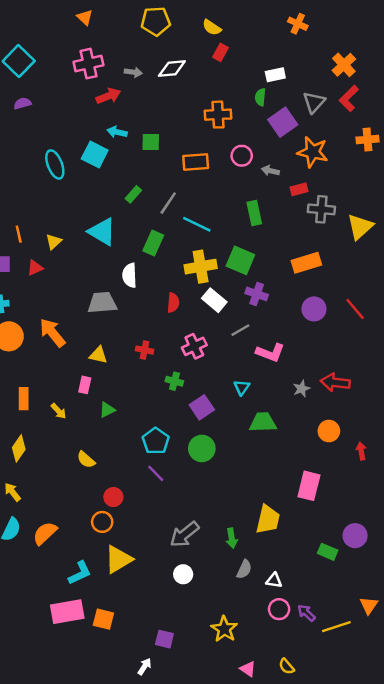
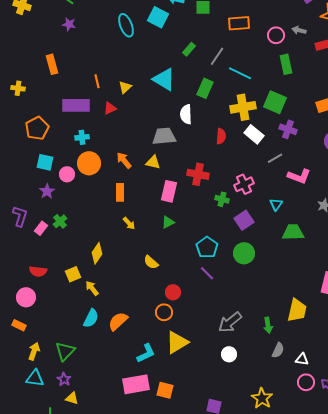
pink circle: (242, 156) -> (276, 35), moved
orange arrow: (52, 333) -> (124, 160), size x0.7
pink cross: (194, 346) -> (244, 184), moved
red cross: (145, 350) -> (198, 174), size x1.5
yellow triangle: (98, 355) -> (153, 162), moved
pink rectangle: (85, 385) -> (169, 191), moved, size x1.5
orange rectangle: (24, 399) -> (120, 192), moved

